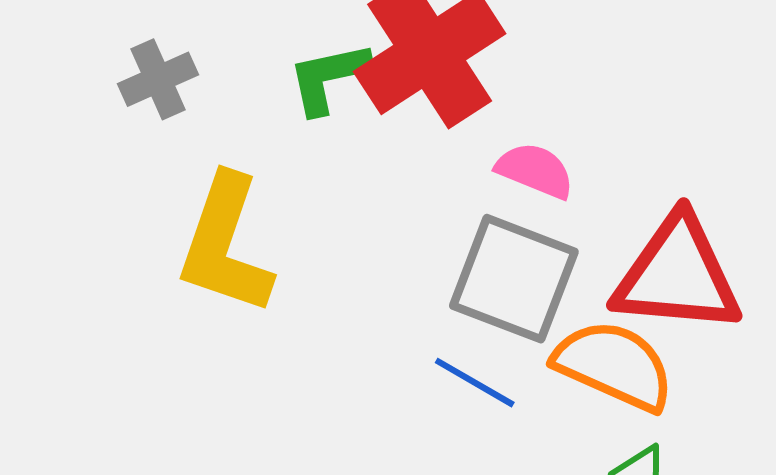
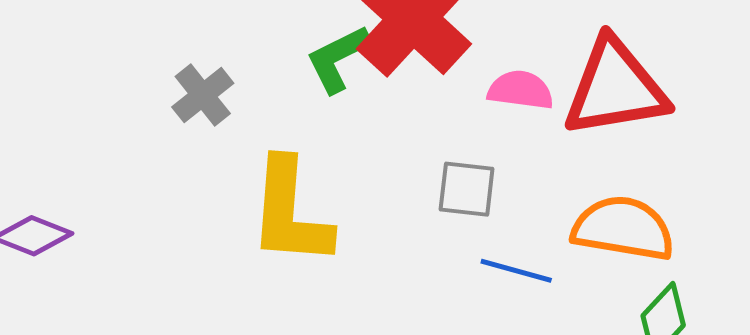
red triangle: (677, 275) -> (615, 88), moved
gray square: (514, 279) -> (467, 189), moved, size x0.6

